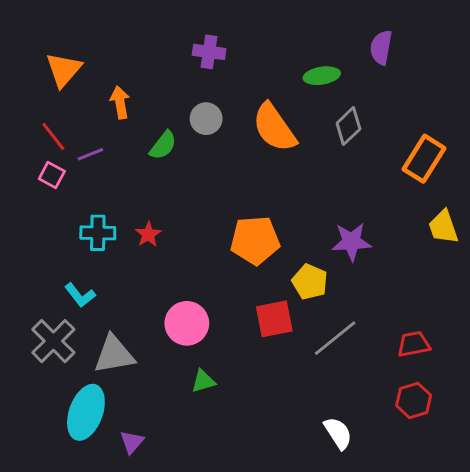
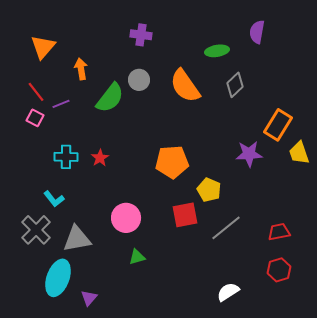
green semicircle: (163, 145) -> (110, 98), size x1.5
orange rectangle: (424, 159) -> (278, 125), moved
purple star: (351, 242) -> (249, 154), moved
white semicircle: (338, 433) -> (228, 292), turned -90

